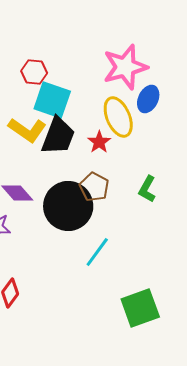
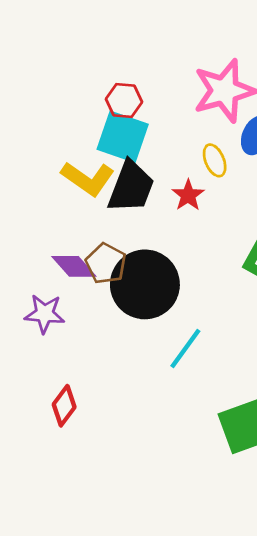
red hexagon: (34, 72) -> (124, 100), moved
yellow ellipse: (118, 117) -> (215, 160), size x0.6
brown pentagon: (94, 187) -> (106, 264), moved

